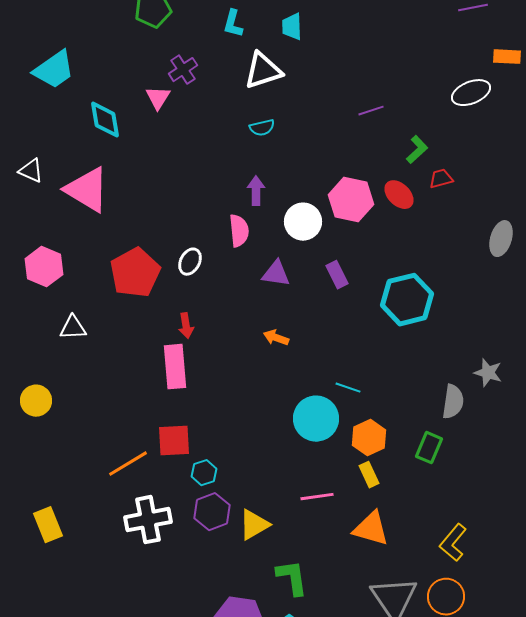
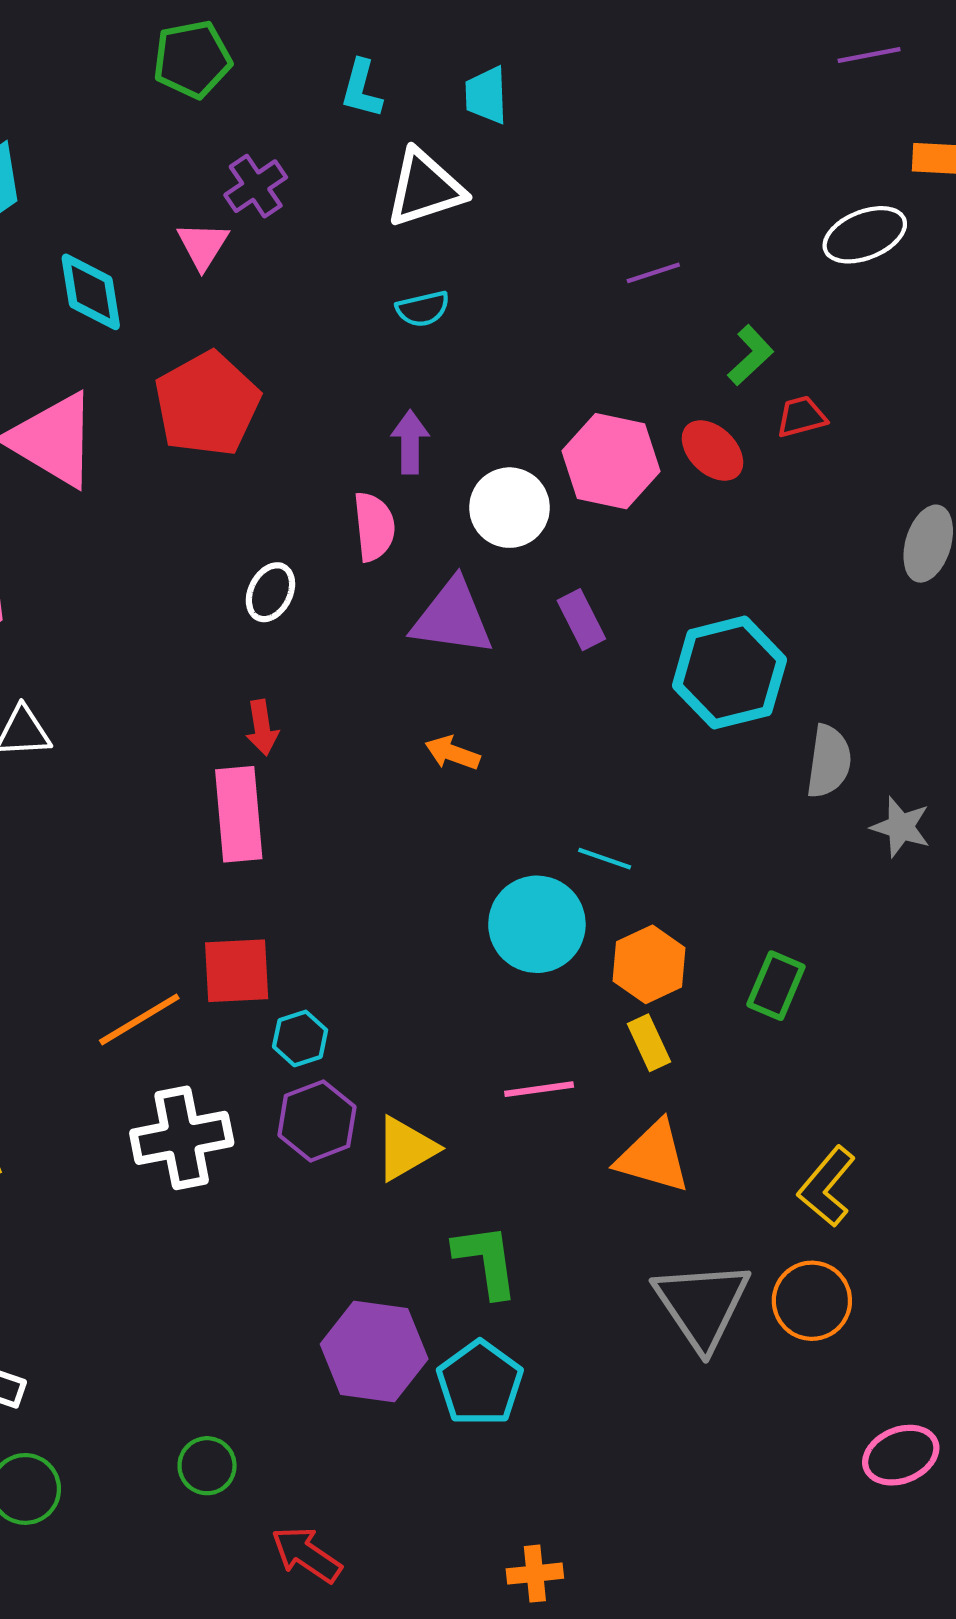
red pentagon: (135, 273) -> (207, 404), moved
purple triangle: (276, 274) -> (452, 618), size x1.4
gray semicircle: (453, 402) -> (829, 761), moved

